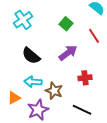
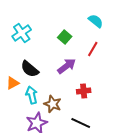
red line: (94, 36) -> (93, 49), turned 63
cyan arrow: (33, 82) -> (32, 95), turned 72
orange triangle: (14, 98) -> (13, 83), moved

